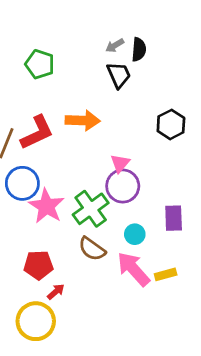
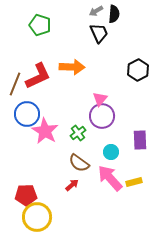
green cross: (91, 209) -> (78, 133), size x0.6
red pentagon: (38, 265) -> (26, 195), moved
red arrow: (56, 292) -> (72, 185), moved

